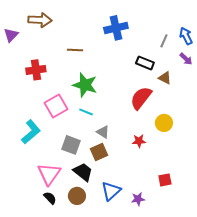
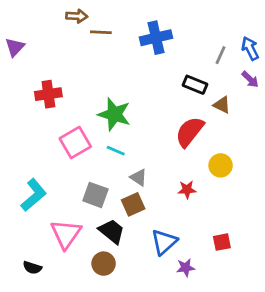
brown arrow: (40, 20) -> (77, 16), moved, size x0.7
brown line: (75, 50) -> (101, 32), moved
cyan L-shape: (31, 132) -> (34, 195), moved
blue triangle: (111, 191) -> (164, 242), moved
black semicircle: (50, 198) -> (32, 268), moved, turned 152

